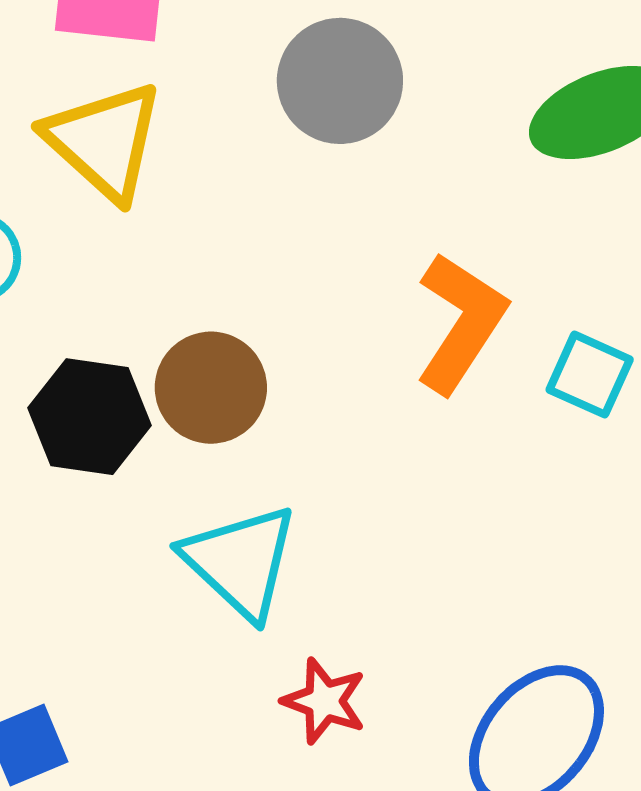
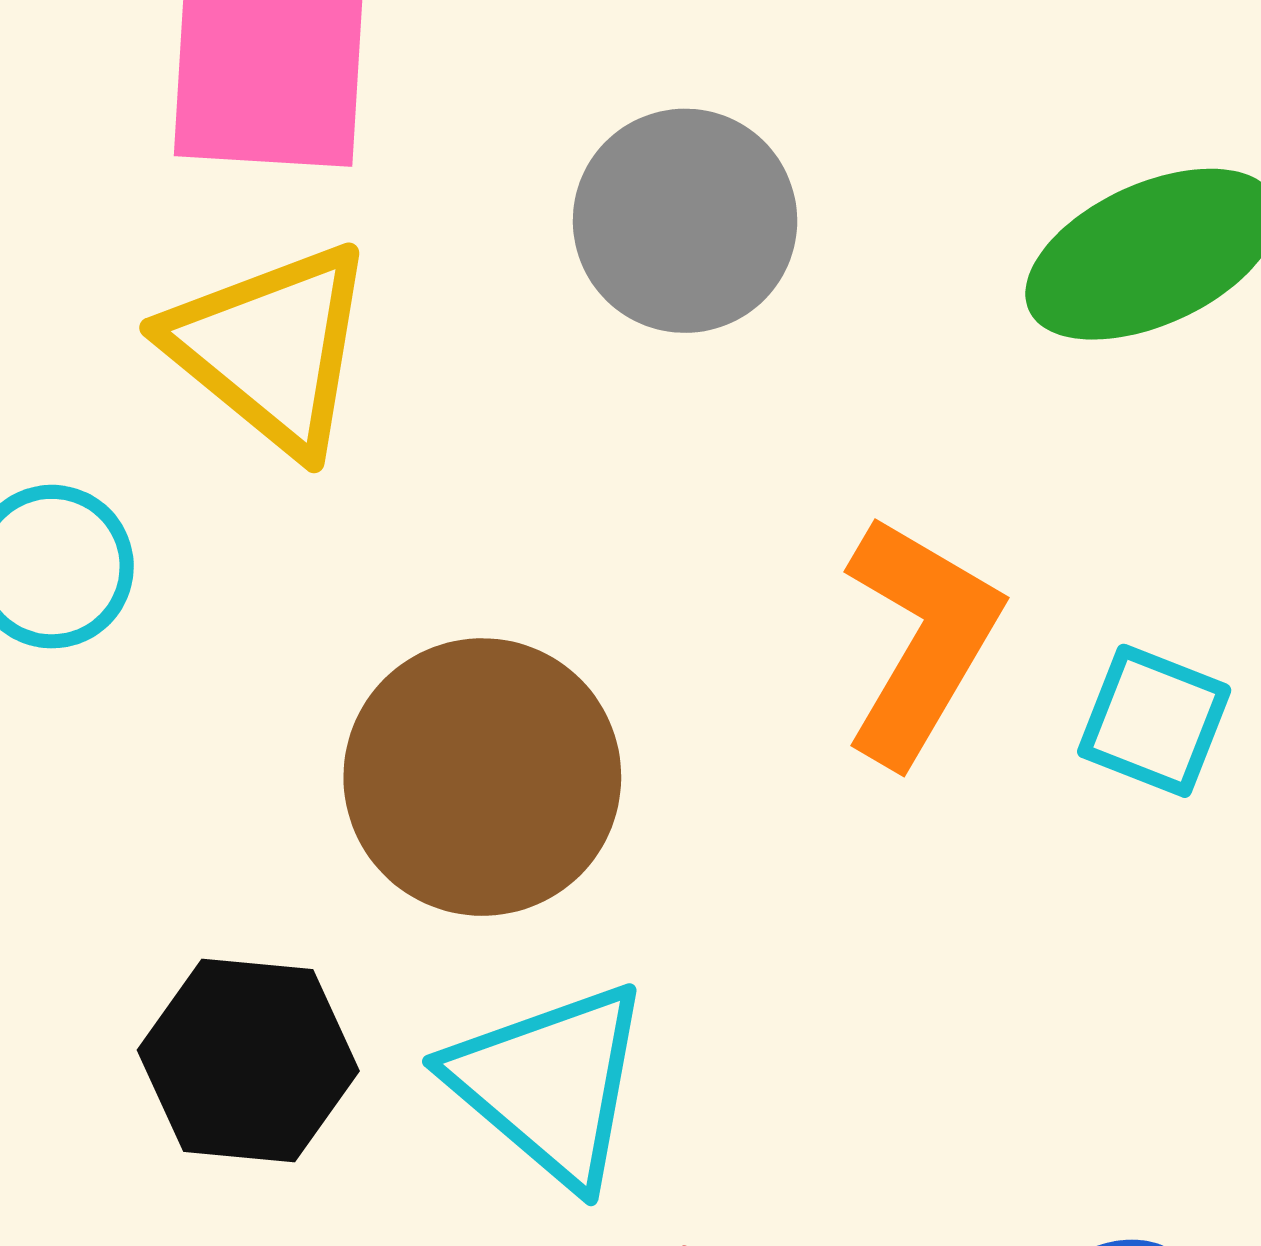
brown circle: (211, 388) -> (482, 777), size x1.4
black hexagon: (90, 417) -> (248, 1060), moved

